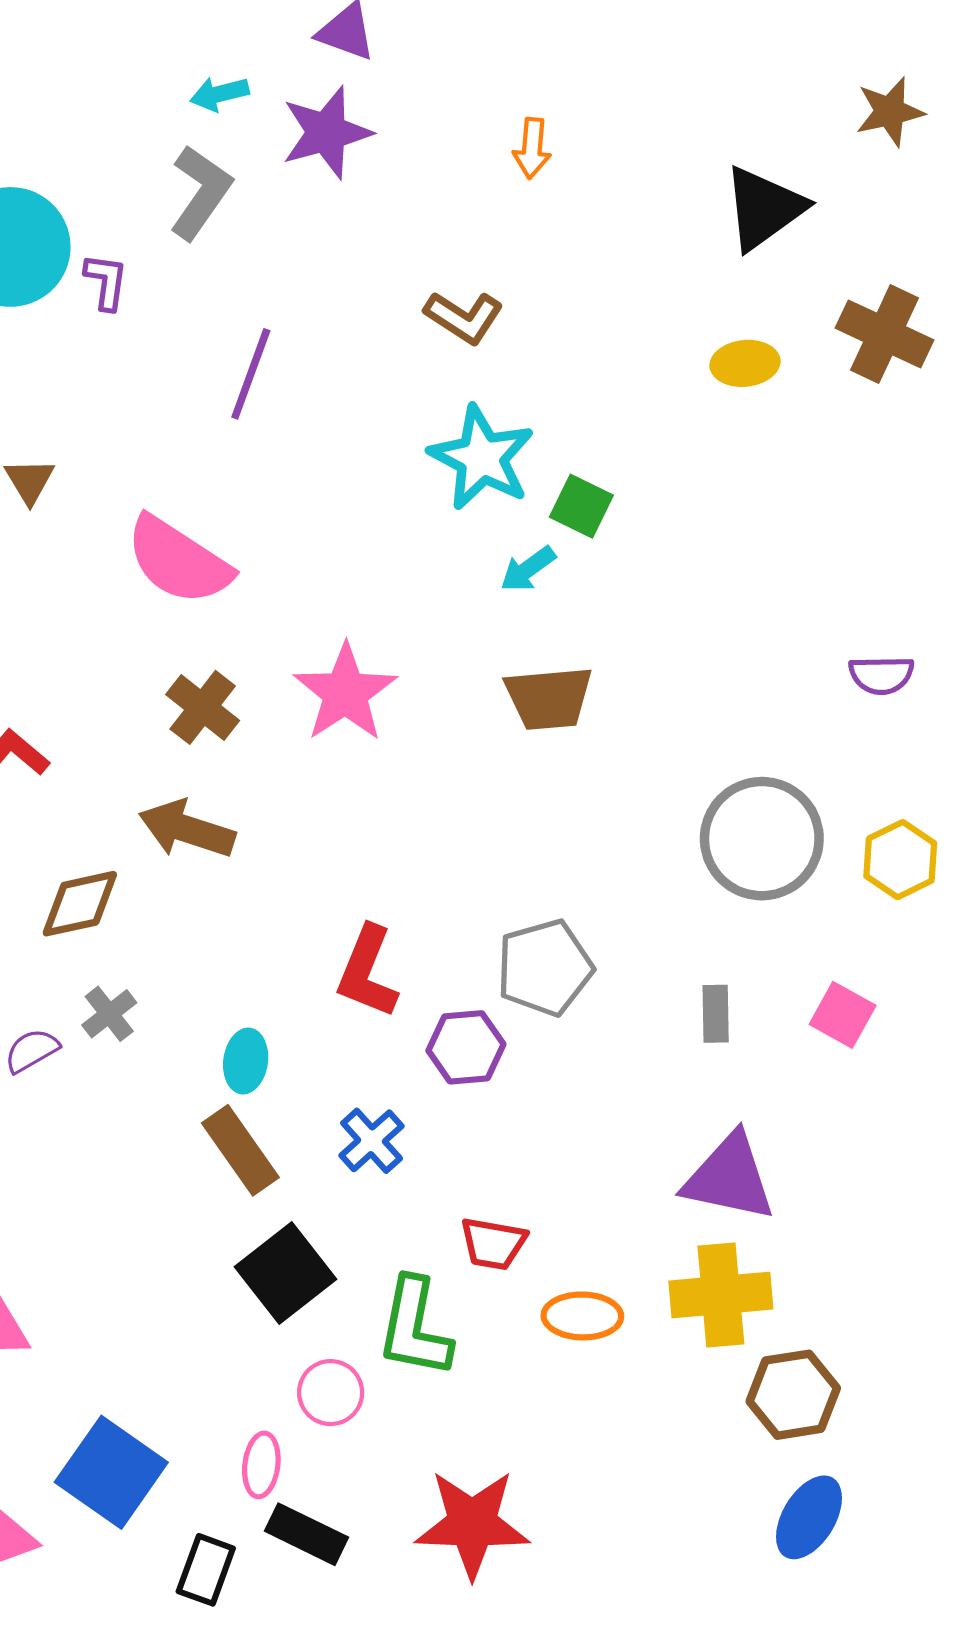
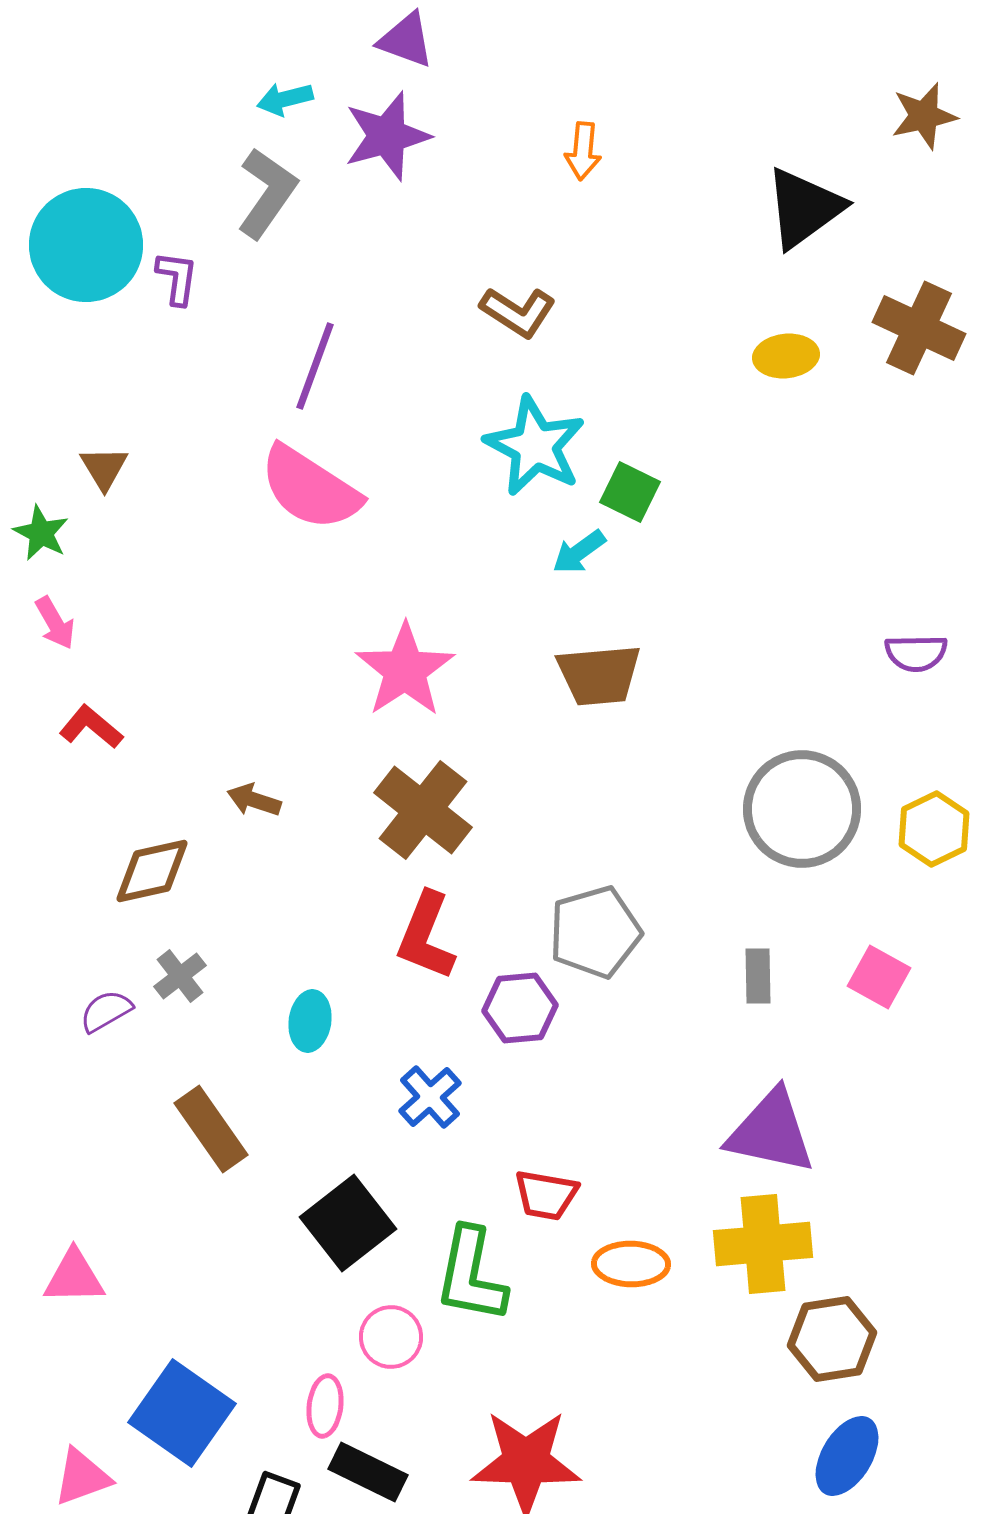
pink semicircle: (178, 561) -> (310, 488), moved
brown cross: (203, 707) -> (423, 810), moved, size x1.4
brown arrow: (187, 829) -> (254, 800), size x0.6
brown rectangle: (240, 1150) -> (211, 1129), moved

